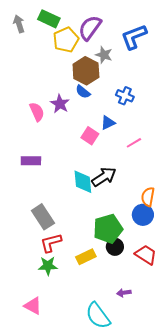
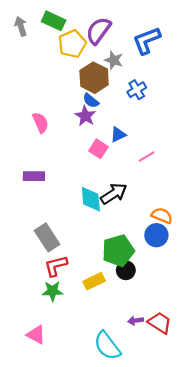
blue cross: (125, 96) -> (137, 90), moved, turned 36
purple star: (60, 104) -> (85, 116), moved
orange semicircle: (148, 197) -> (162, 216), turned 102
red trapezoid: (146, 255) -> (160, 323), moved

